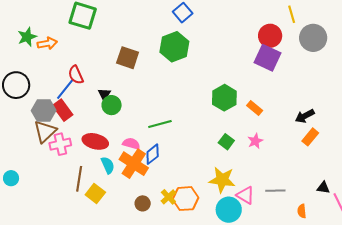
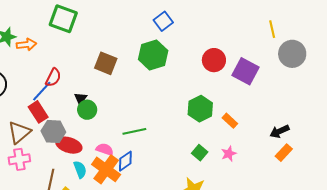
red circle: (270, 36) -> (214, 60), moved
red semicircle: (76, 75) -> (53, 77), turned -132
gray hexagon: (44, 110) -> (53, 132), moved
pink cross: (60, 144) -> (19, 159), moved

